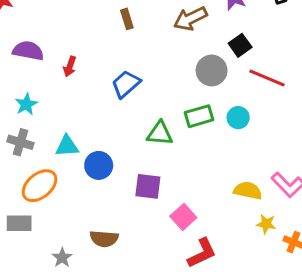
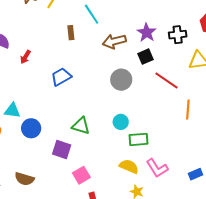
black square: (240, 45) -> (145, 57), moved
red line: (267, 78) -> (167, 81), moved
green rectangle: (199, 116) -> (139, 139), moved
cyan circle: (238, 118) -> (121, 122), moved
green triangle: (160, 133) -> (81, 126), moved

